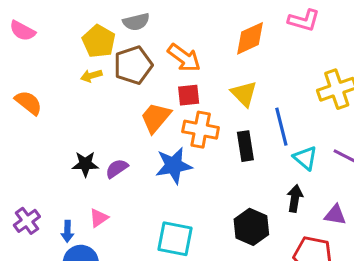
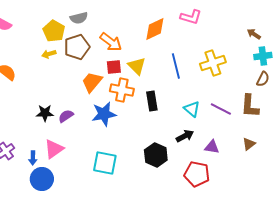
yellow triangle: (244, 94) -> (137, 66), moved
blue line: (281, 127) -> (176, 66), moved
black arrow: (295, 198) -> (185, 136), turned 54
pink triangle: (99, 218) -> (54, 149), size x1.5

